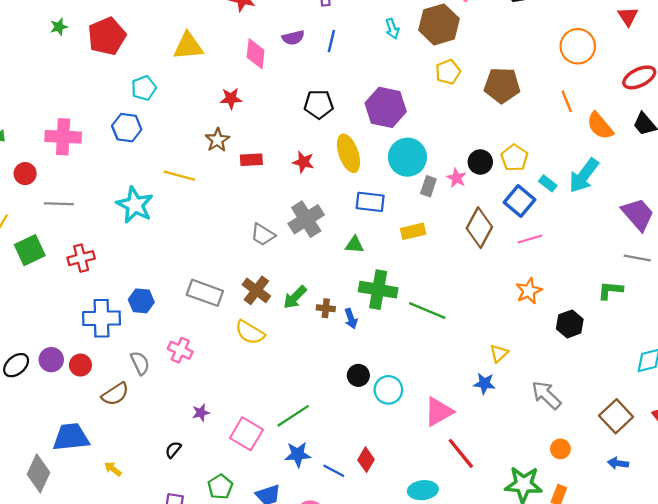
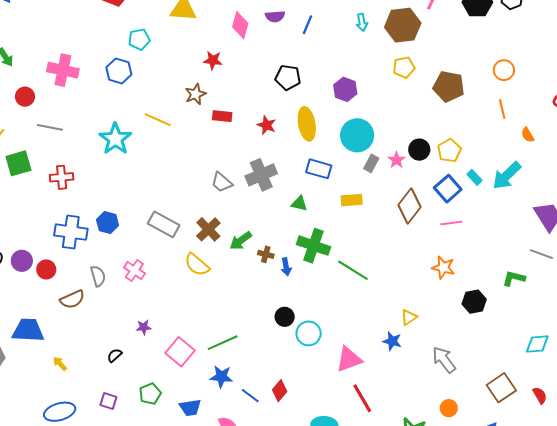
orange circle: (578, 46) -> (504, 70), moved, size x0.7
purple hexagon: (386, 107) -> (345, 89), size x0.7
orange semicircle: (600, 126) -> (528, 135), size x0.6
orange star: (529, 291) -> (443, 267), turned 30

